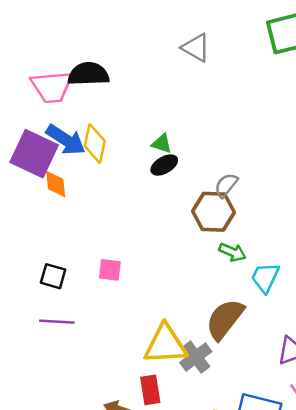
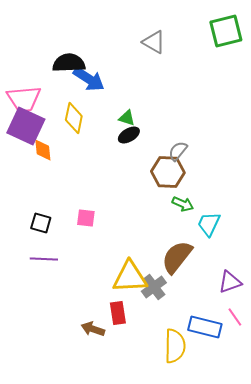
pink trapezoid: (52, 87) -> (24, 99), moved
blue arrow: (66, 140) -> (89, 79), moved

